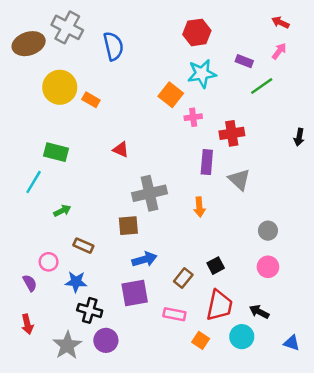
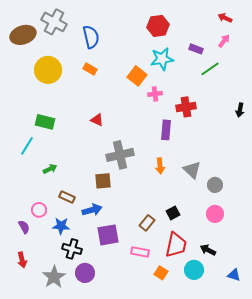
orange rectangle: (91, 100) -> (90, 69), moved
gray triangle: (239, 180) -> (192, 170), moved
blue arrow: (145, 259) -> (92, 210), moved

